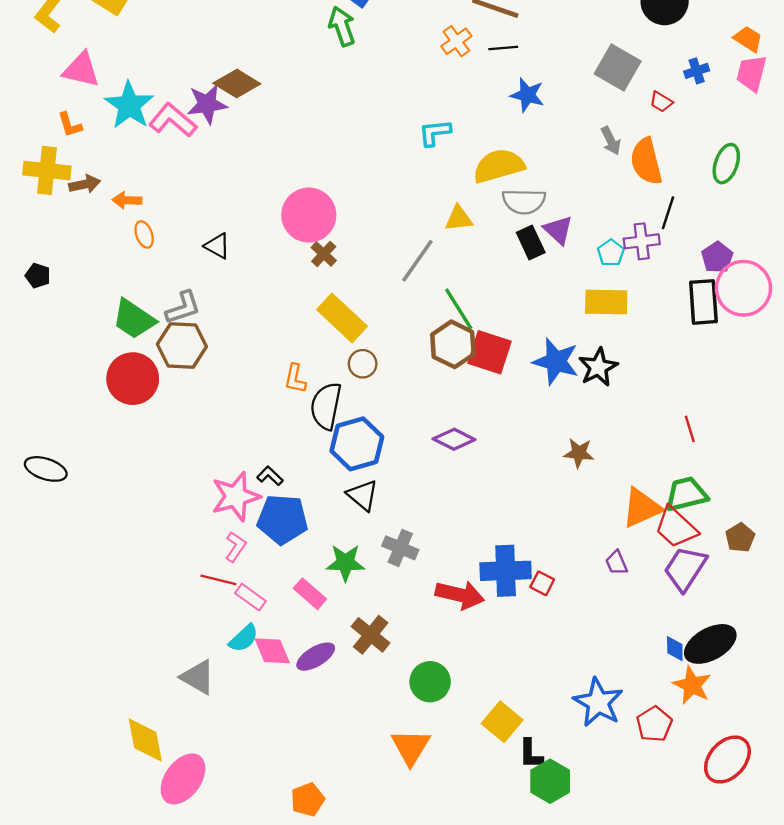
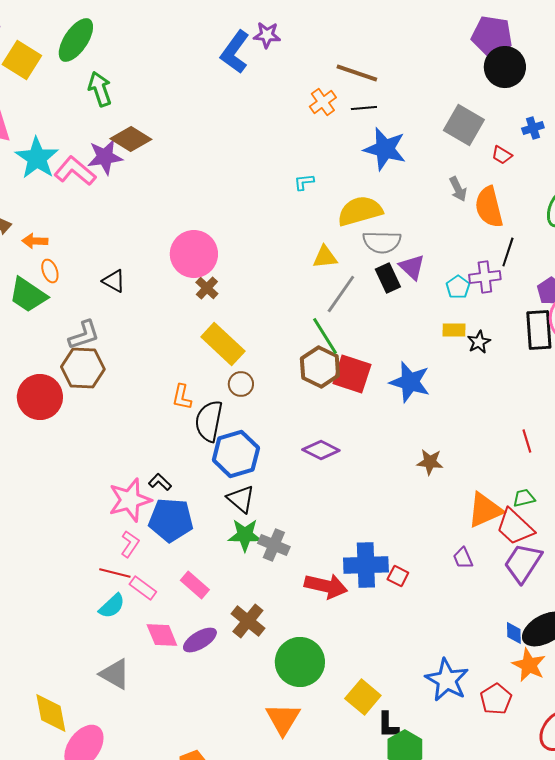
green arrow: (342, 26) -> (100, 89), moved
blue star: (527, 95) -> (385, 149), size x1.4
cyan L-shape: (435, 133) -> (304, 182), size x0.7
gray line: (417, 261) -> (341, 294), moved
yellow rectangle: (606, 302) -> (454, 330), size x0.6
green trapezoid: (134, 319) -> (28, 295), moved
black star: (598, 367) -> (479, 342), moved, size x0.7
green trapezoid: (686, 494) -> (524, 498), size x0.6
green star: (345, 563) -> (245, 535), moved
cyan semicircle: (244, 638) -> (112, 606), moved
gray triangle: (198, 677) -> (115, 674), moved
green circle: (430, 682) -> (300, 662), size x1.4

